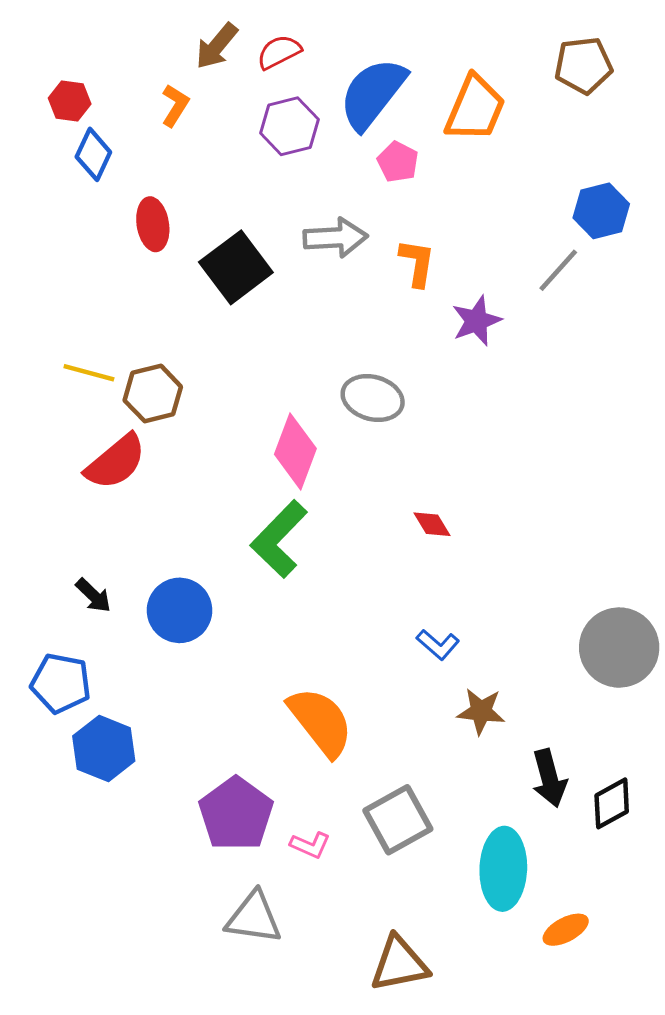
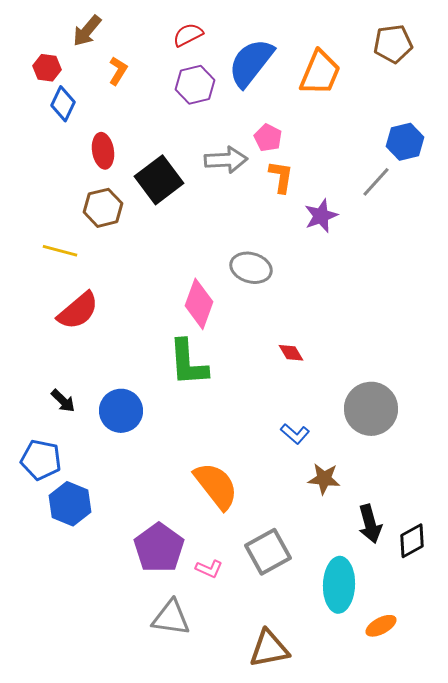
brown arrow: (217, 46) -> (87, 31), moved
pink pentagon: (398, 162) -> (268, 138), moved
brown hexagon: (153, 394) -> (103, 208), moved
green L-shape: (279, 539) -> (188, 363), turned -48
gray circle: (619, 648) -> (371, 409), moved

